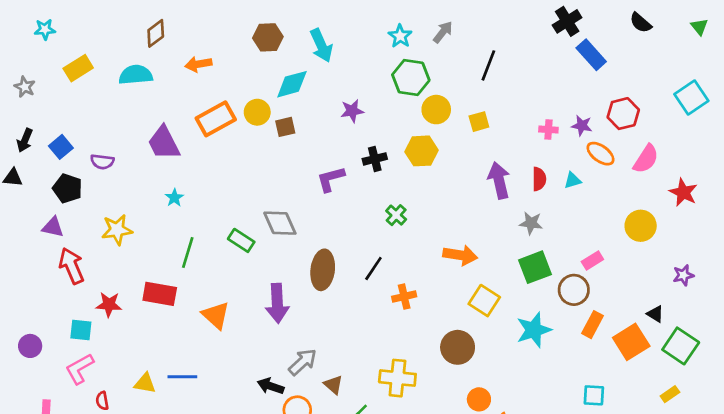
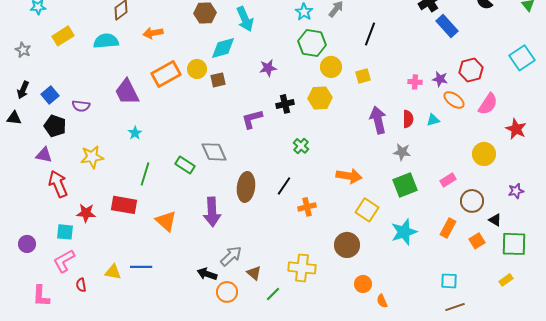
brown circle: (574, 290) -> (472, 201), moved
orange square: (631, 342) -> (477, 241), size x0.6
green square: (681, 346) -> (514, 244), turned -32

